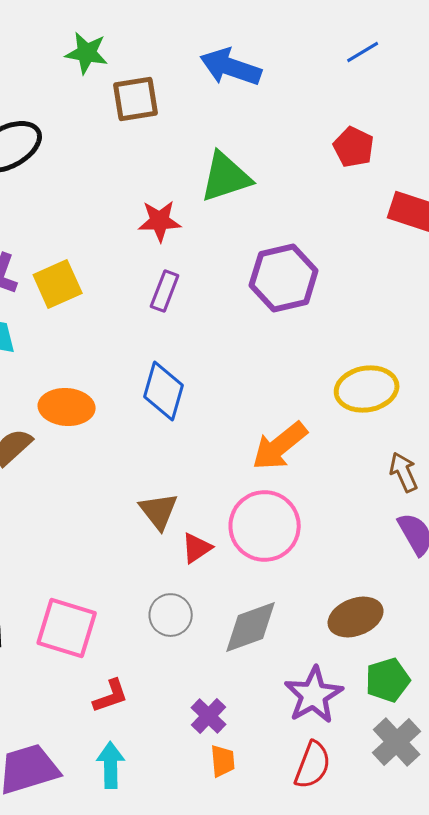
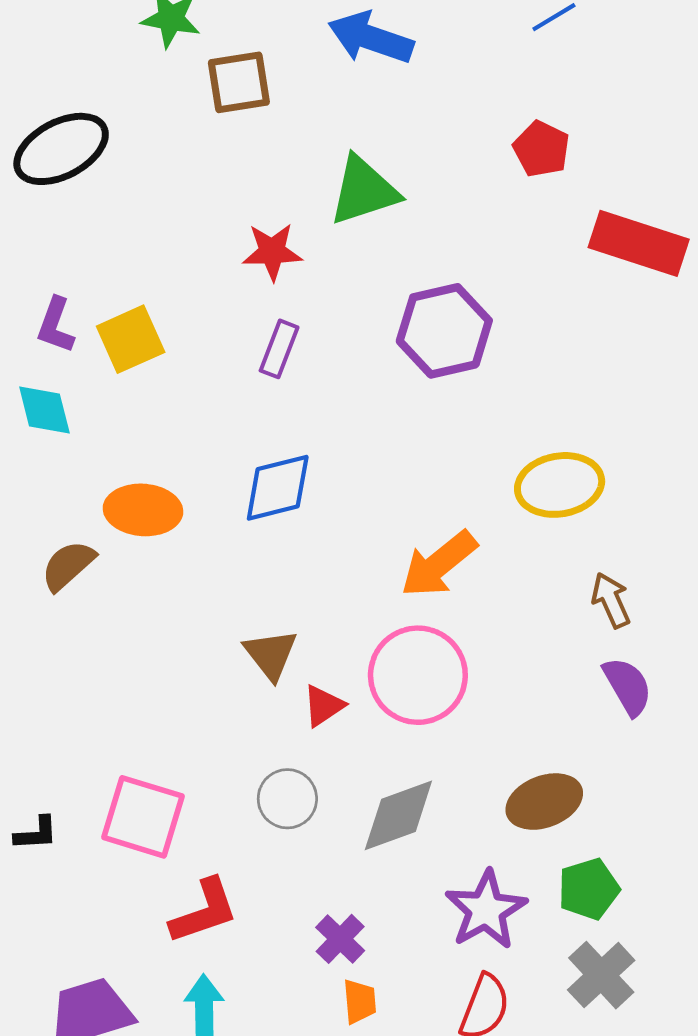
blue diamond: (164, 391) -> (278, 488), turned 60
red L-shape: (111, 696) -> (204, 911), size x1.4

